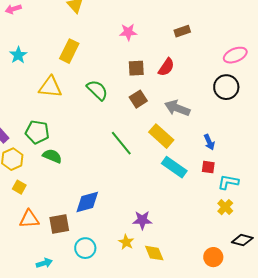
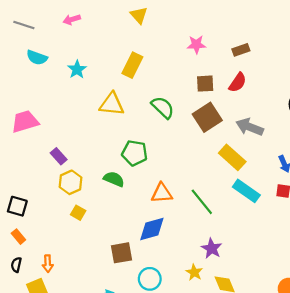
brown rectangle: (182, 31) -> (241, 50), moved
brown square: (138, 99) -> (207, 117), size x1.5
green pentagon: (37, 132) -> (135, 153), moved
green line: (121, 143) -> (202, 202), moved
orange triangle: (29, 219) -> (162, 193), moved
purple star: (142, 220) -> (212, 248), turned 30

